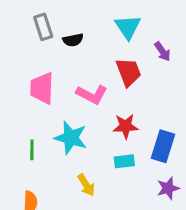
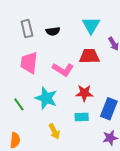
gray rectangle: (43, 27) -> (27, 29), moved
red trapezoid: (129, 72) -> (89, 56), turned -75
green line: (32, 150) -> (19, 104), turned -40

